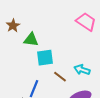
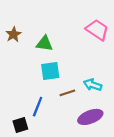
green triangle: (31, 40) -> (44, 44), moved
brown line: (60, 77) -> (67, 93), turned -56

